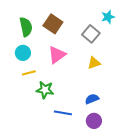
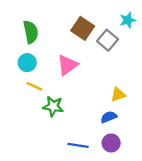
brown square: (53, 24) -> (83, 28), moved
yellow triangle: (94, 63) -> (118, 95), moved
yellow line: (29, 73) -> (34, 86), turned 40
blue line: (63, 113) -> (78, 145), moved

